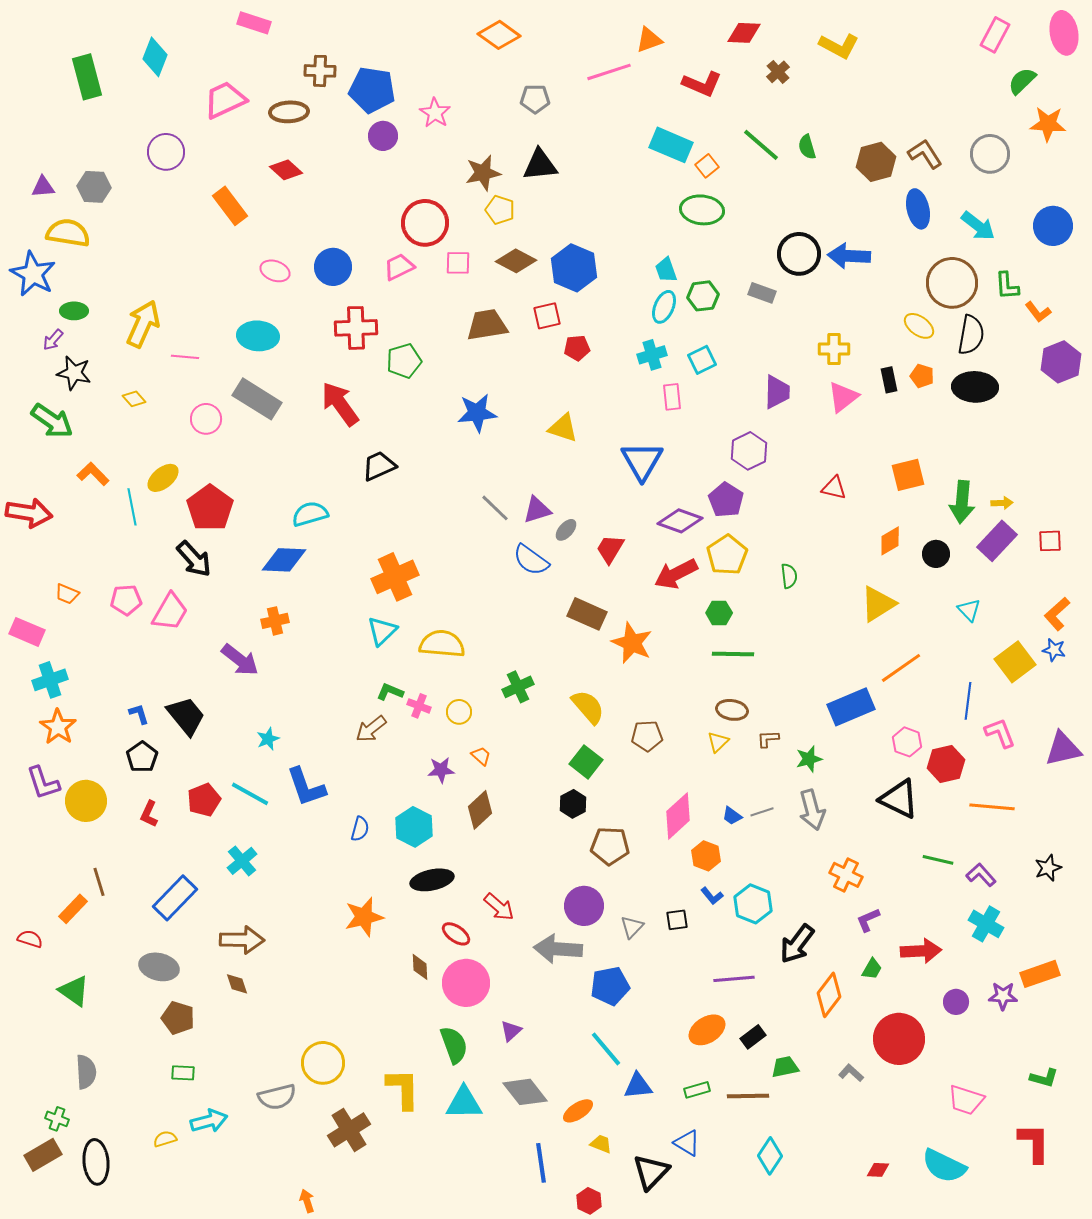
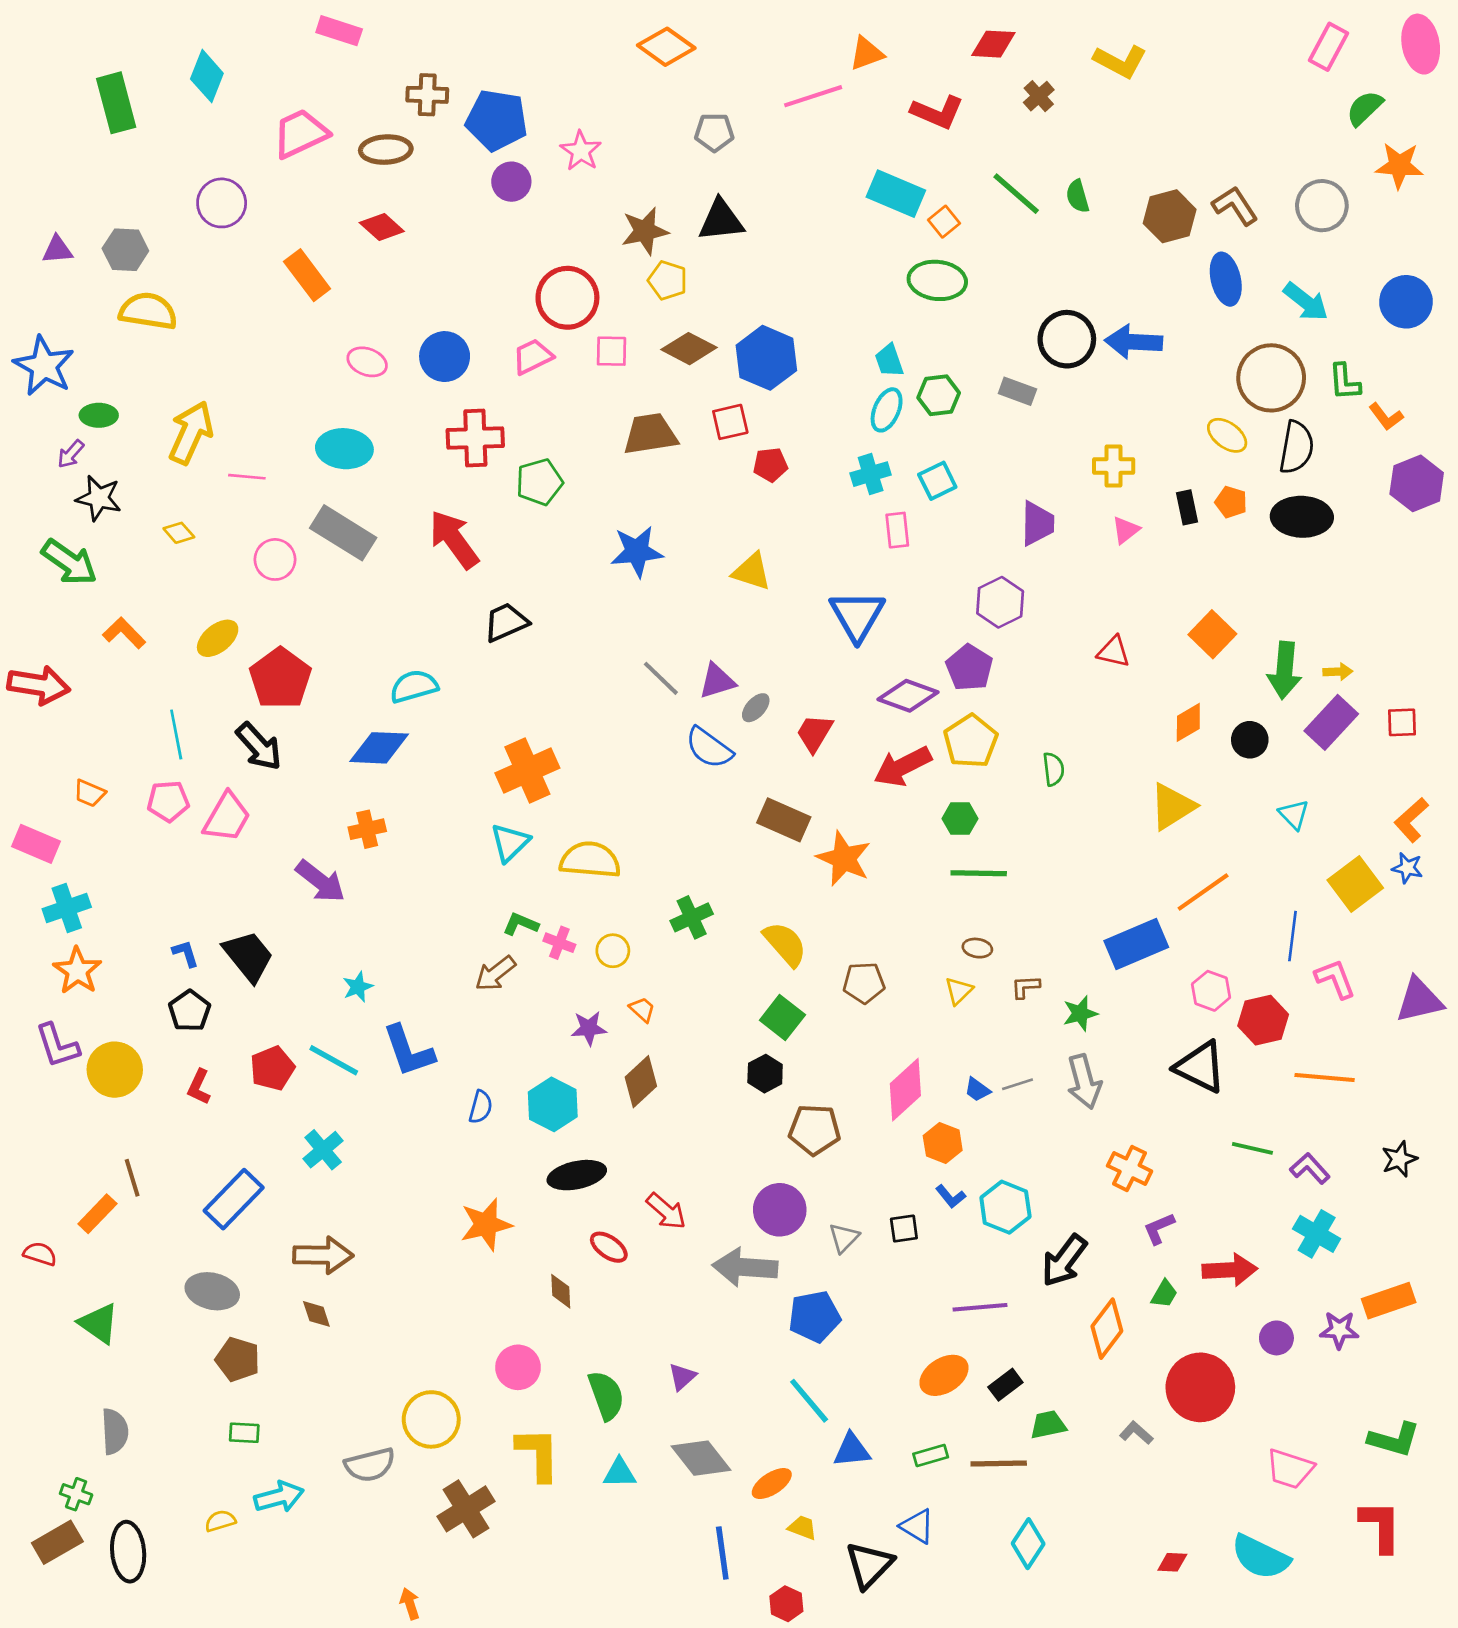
yellow semicircle: (68, 233) -> (148, 311), moved
pink triangle: (843, 397) -> (1126, 530), size x0.7
orange square: (908, 475) -> (1212, 634), turned -32
cyan line: (132, 507) -> (176, 734), moved
brown ellipse: (732, 710) -> (977, 948), size x0.7
pink circle: (466, 983) -> (518, 1367), moved, size x0.7
green L-shape: (1044, 1078) -> (1394, 1439), size x1.4
cyan triangle: (464, 1103) -> (620, 1473), size x0.7

